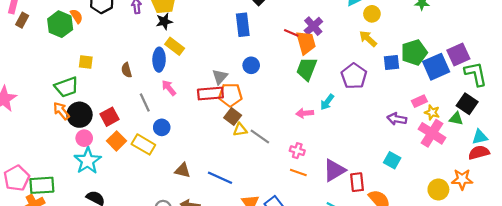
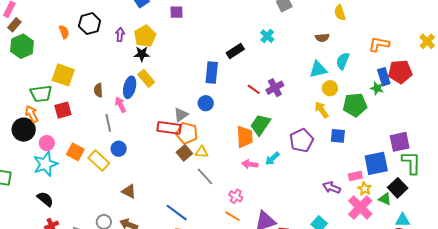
green hexagon: (60, 24) -> (22, 46), moved
orange trapezoid: (306, 43) -> (245, 137), moved
green pentagon: (414, 52) -> (355, 105), moved
yellow square: (86, 62) -> (63, 75), size x1.6
blue circle: (251, 65) -> (206, 103), moved
blue square: (436, 67) -> (376, 163), moved
pink arrow: (169, 88) -> (120, 105), moved
black circle: (79, 115) -> (24, 130), moved
red square: (109, 117) -> (63, 110), moved
yellow triangle: (240, 130) -> (202, 152), moved
orange square: (116, 141) -> (75, 152), turned -30
blue line: (220, 178) -> (177, 213), moved

